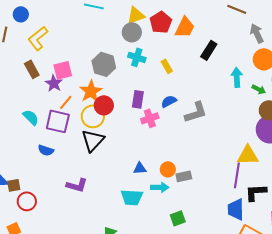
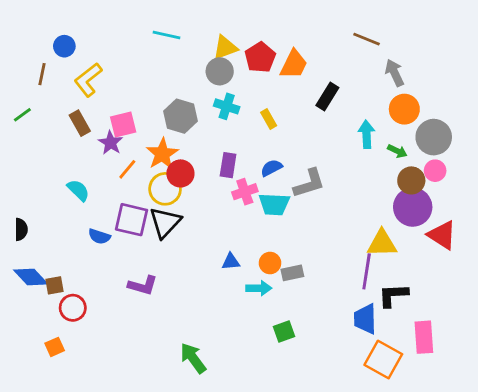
purple square: (58, 121) -> (132, 220), moved
cyan trapezoid: (132, 197) -> (274, 204), moved

